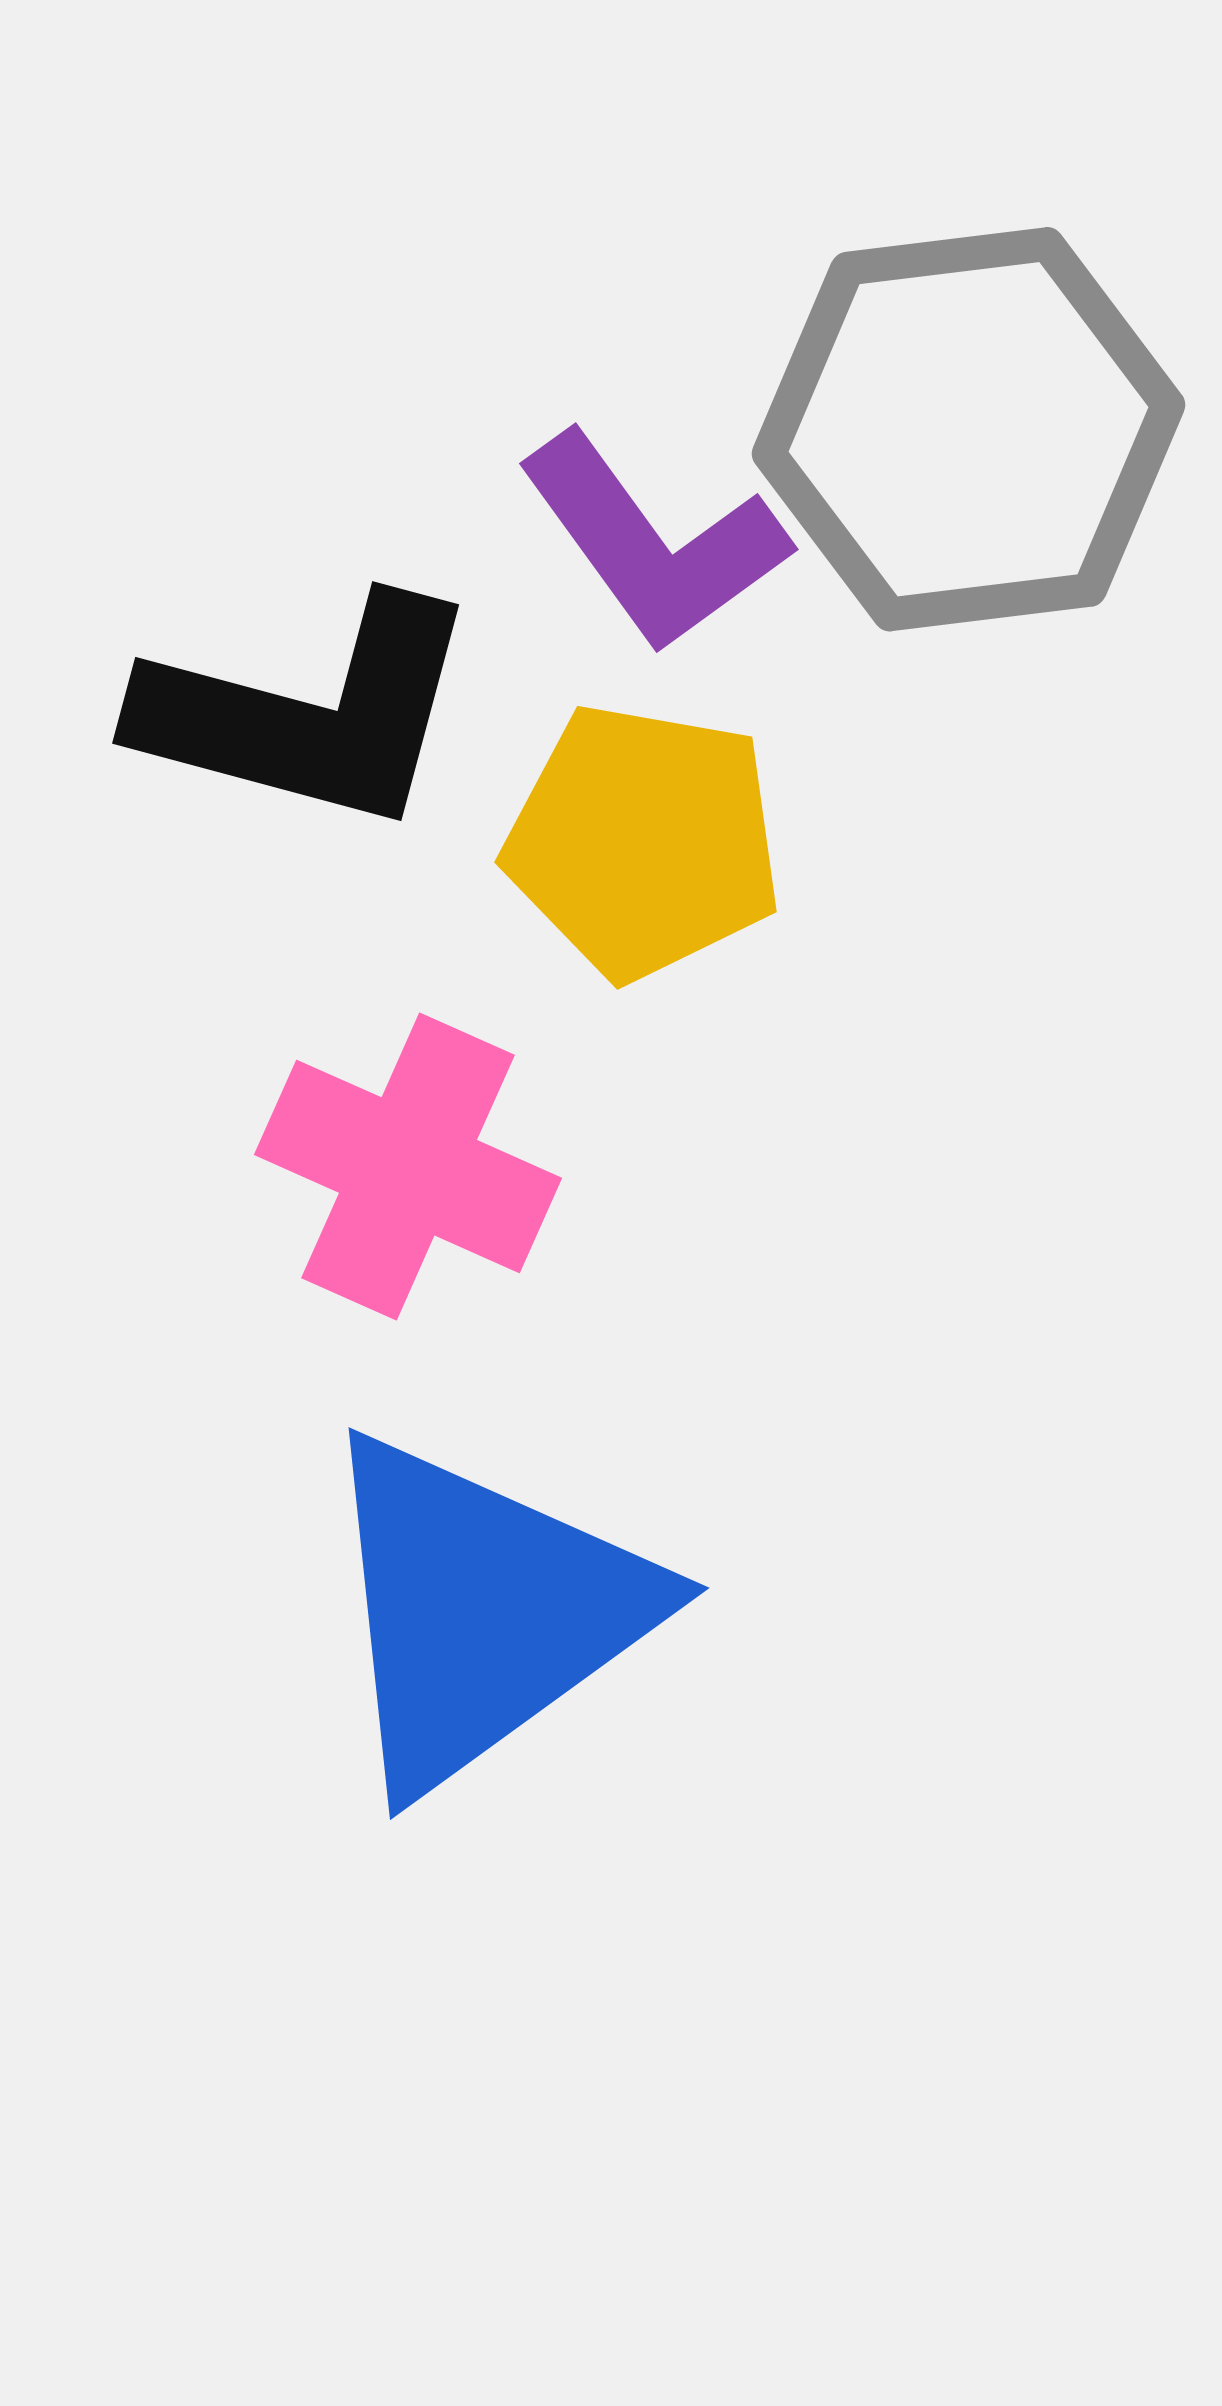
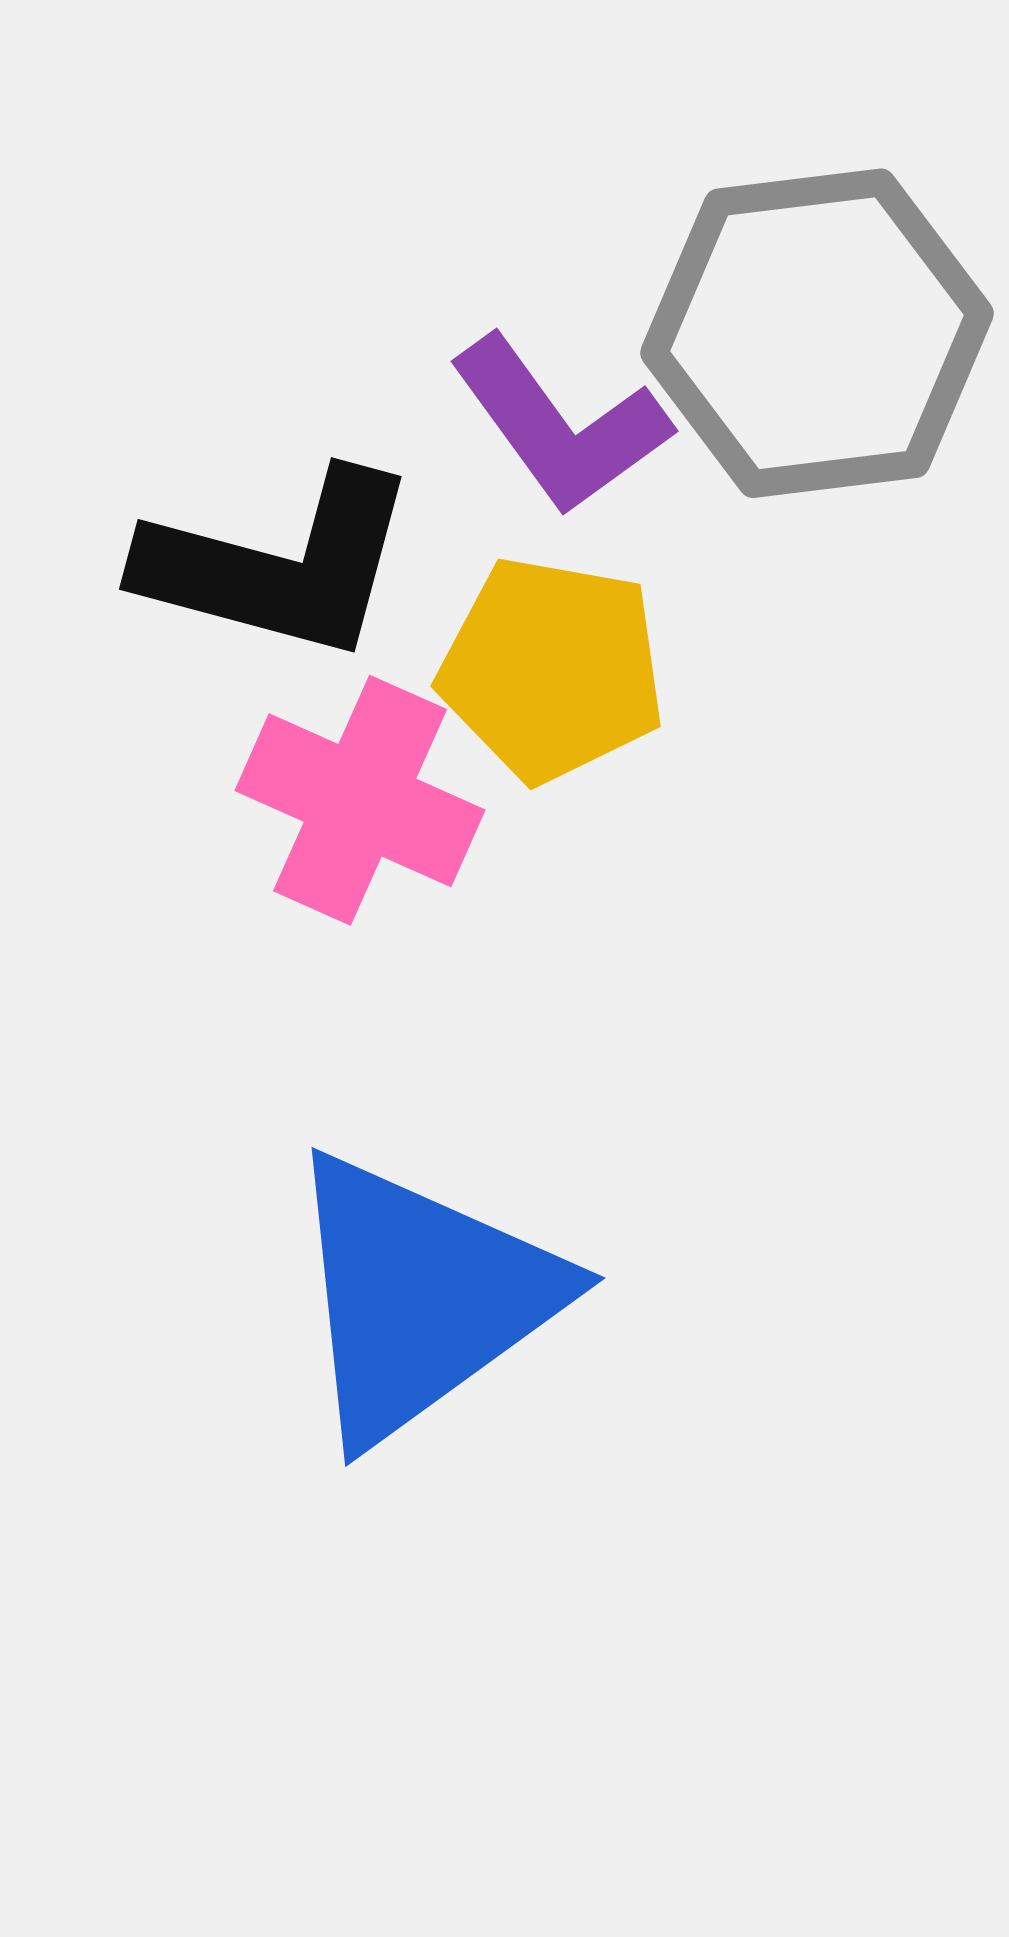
pink cross: (408, 1166) -> (360, 800), moved

